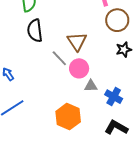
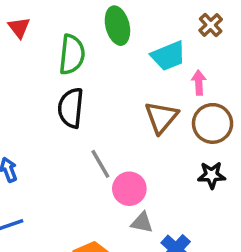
brown triangle: (77, 41) -> (161, 117), moved

